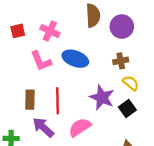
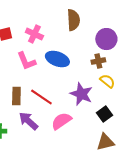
purple circle: (122, 27) -> (106, 39), moved
red line: (58, 101) -> (41, 97), turned -55
black square: (127, 108) -> (104, 114), moved

